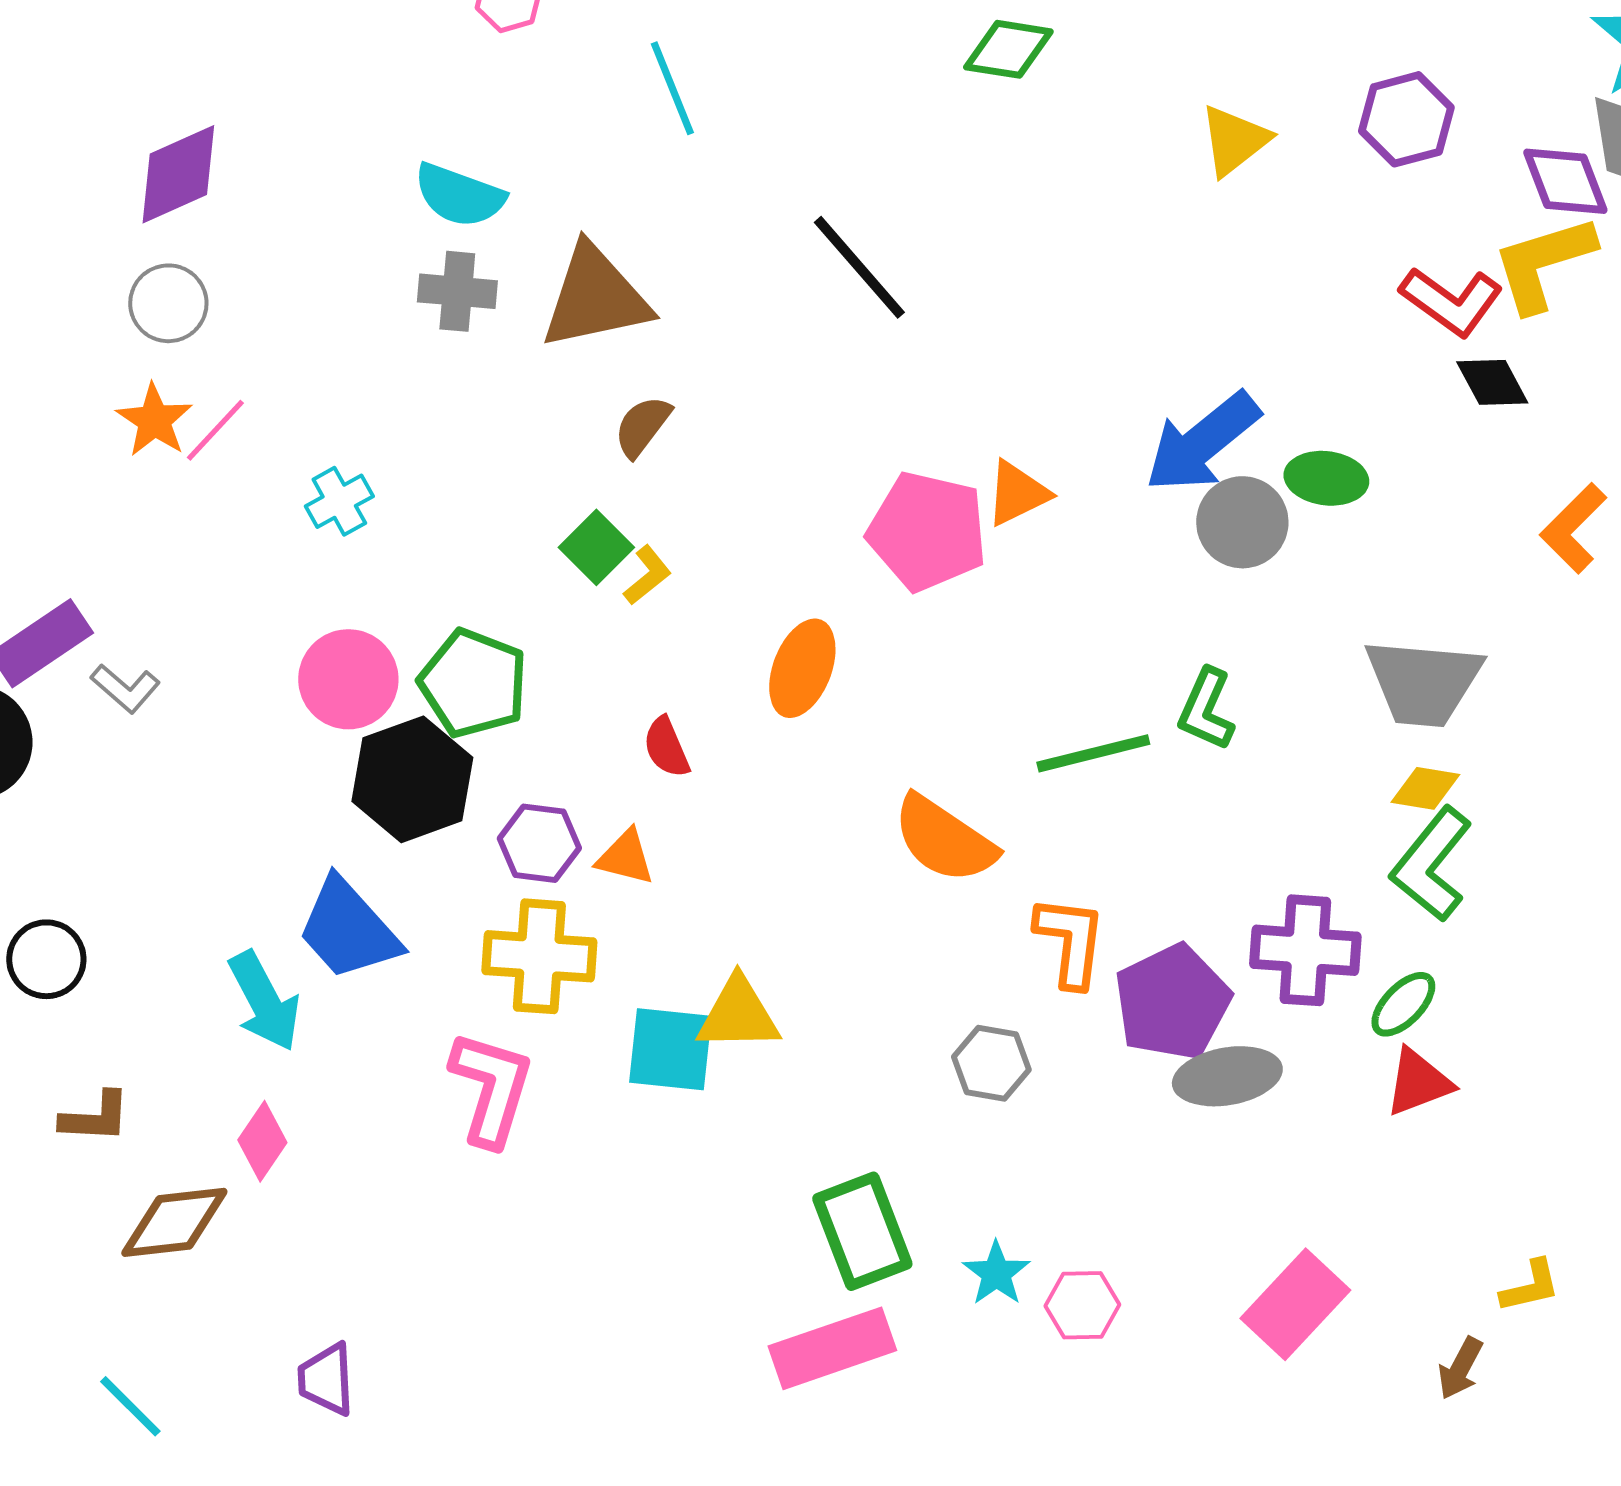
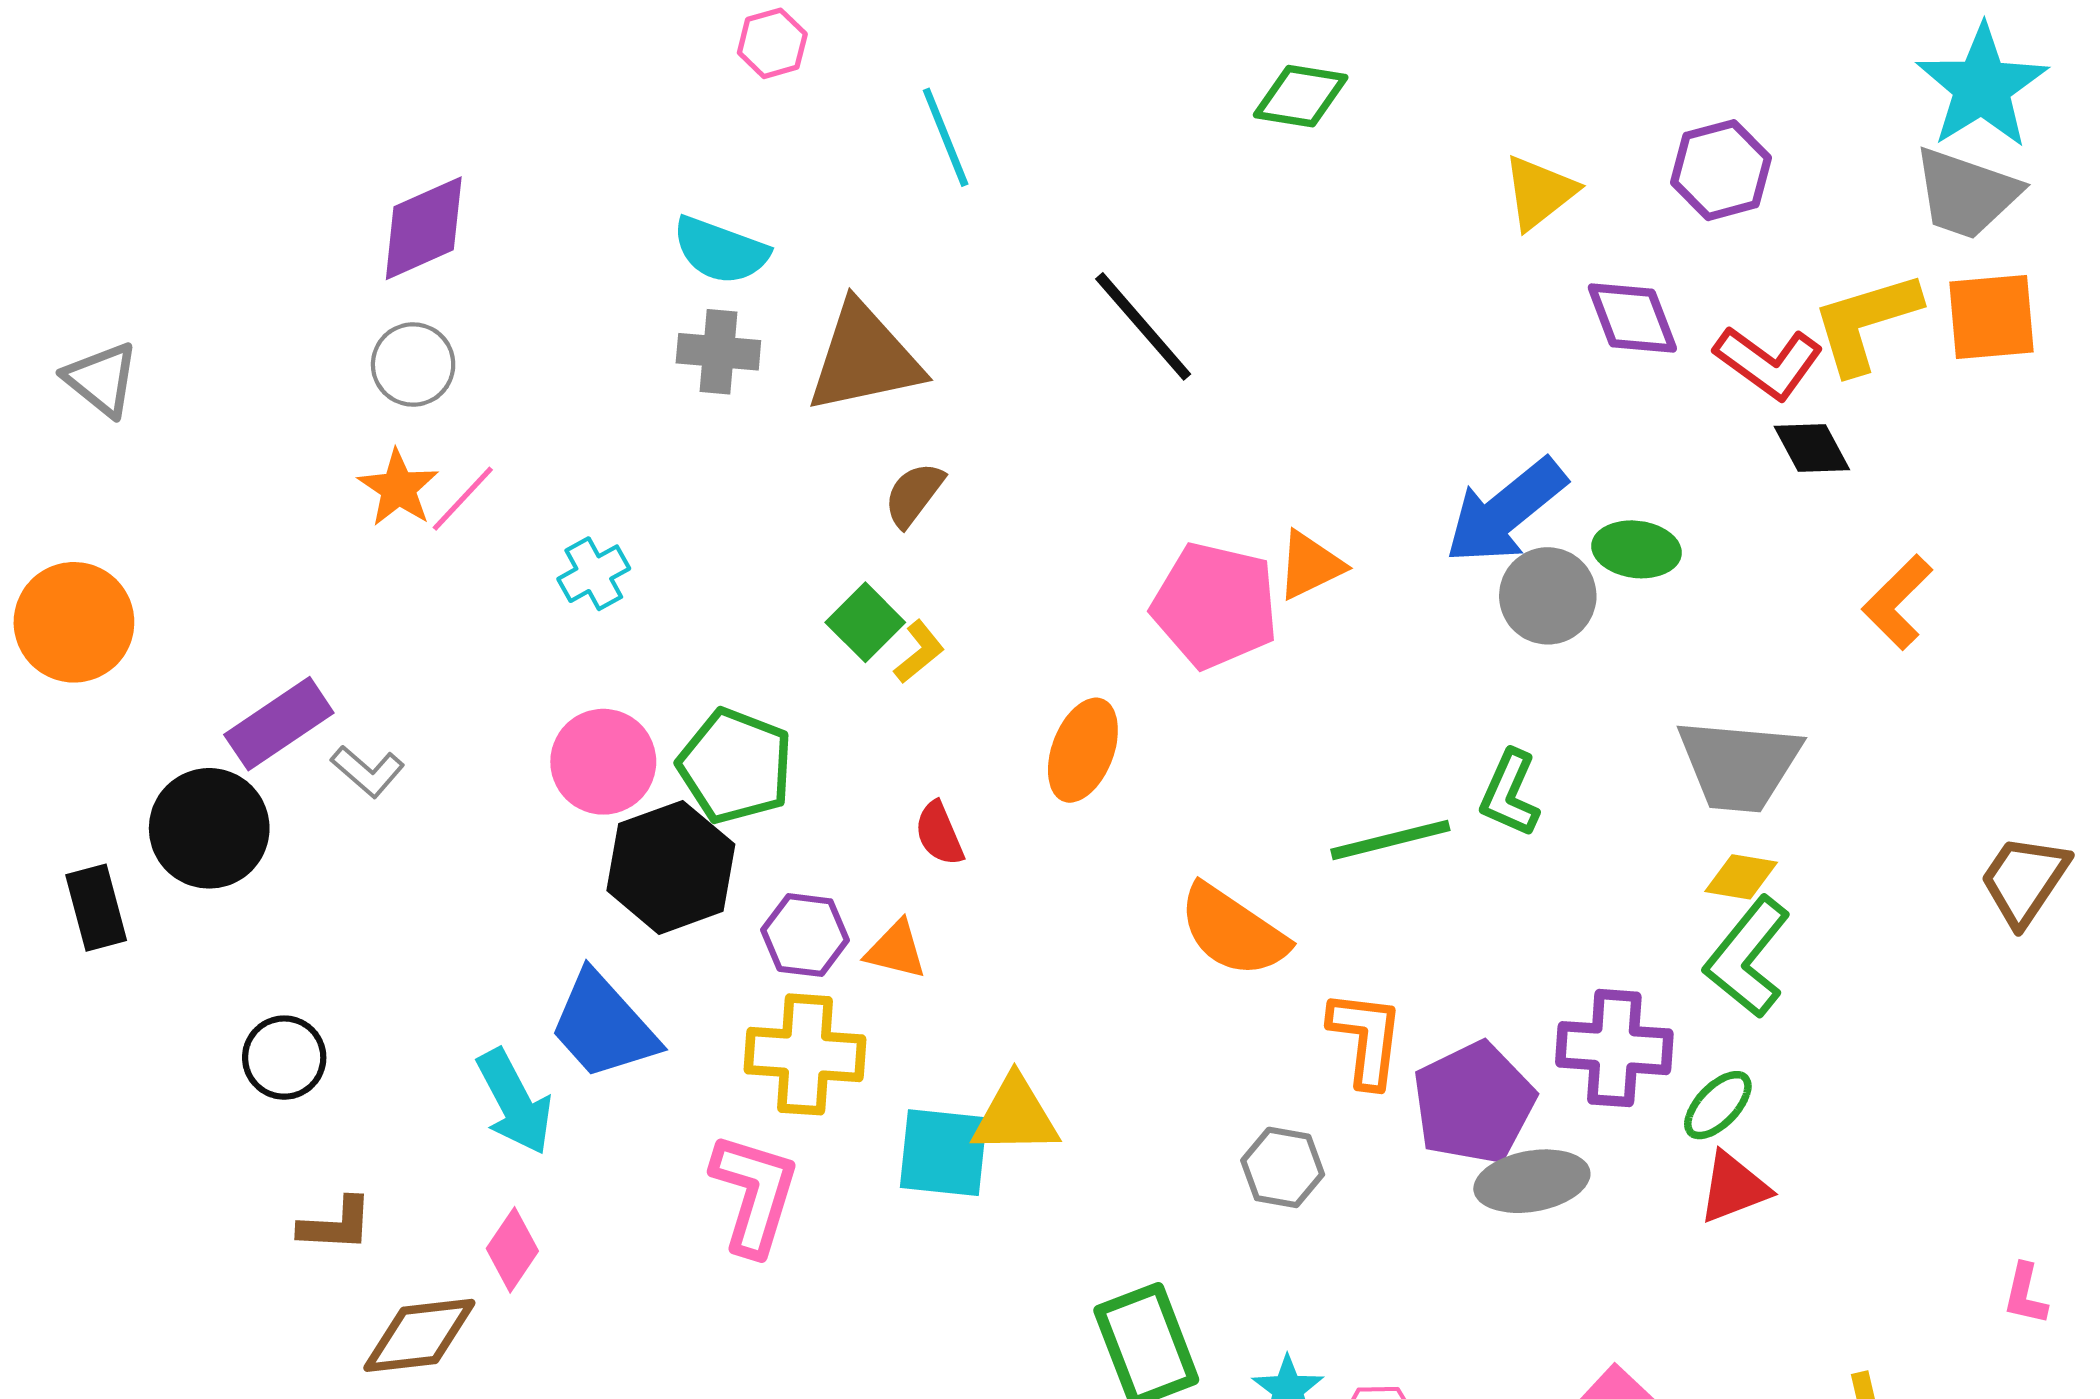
purple diamond: (1565, 181) -> (1632, 318), moved

